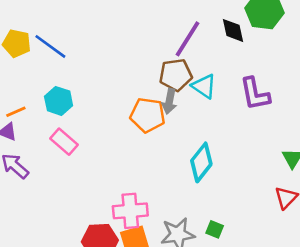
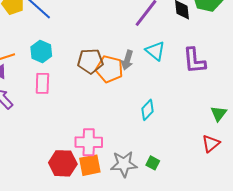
brown pentagon: (176, 75) -> (90, 61), moved
pink rectangle: (64, 142) -> (42, 83), turned 45
cyan diamond: (201, 162) -> (148, 110), size x0.7

